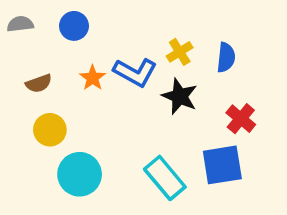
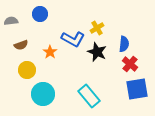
gray semicircle: (20, 24) -> (11, 21), moved
blue semicircle: (226, 57) -> (124, 44), moved
orange star: (93, 78) -> (50, 52), moved
blue square: (222, 165) -> (137, 89), moved

